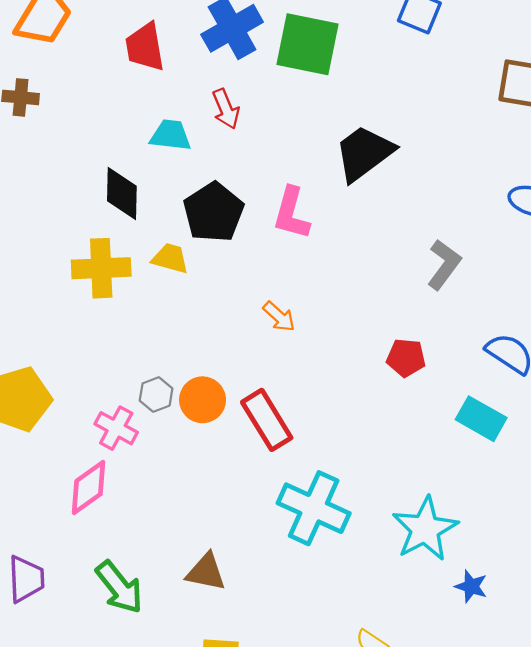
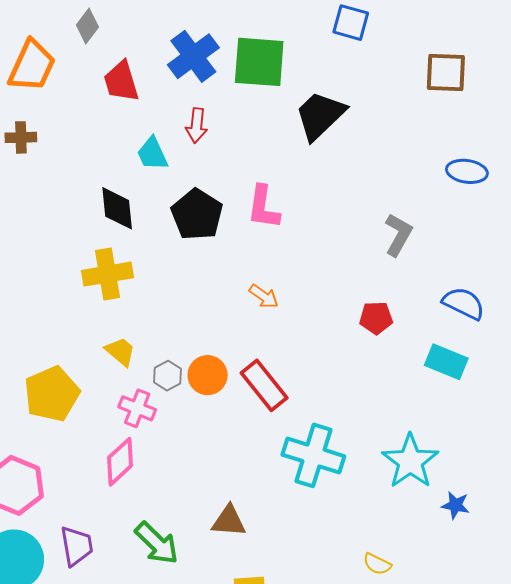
red arrow: (226, 109) -> (197, 125), turned 36
cyan trapezoid: (171, 135) -> (152, 154), turned -114
black trapezoid: (364, 153) -> (320, 115), moved
yellow trapezoid: (170, 258) -> (120, 352), moved, turned 32

